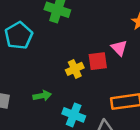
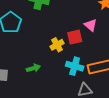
cyan cross: (74, 115) -> (75, 66), moved

